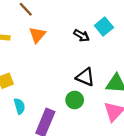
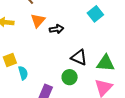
black arrow: (82, 36) -> (57, 29), moved, turned -40
cyan semicircle: (19, 106) -> (23, 73), moved

